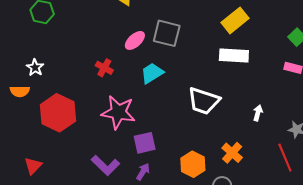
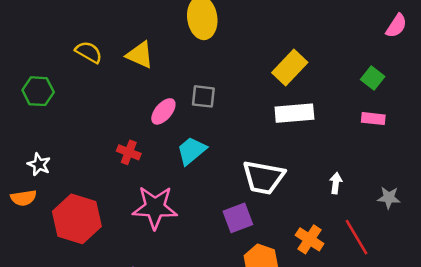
gray square: (167, 33) -> (203, 96), size x0.7
purple square: (145, 143) -> (238, 218), moved
red line: (285, 158) -> (357, 237), moved

